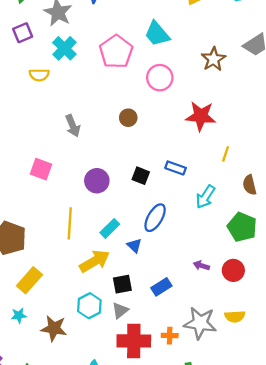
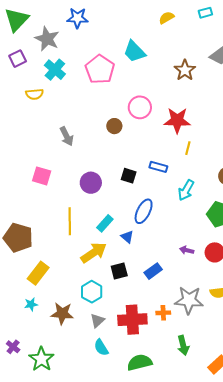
pink circle: (160, 78) -> (140, 107), moved
yellow line: (226, 154) -> (188, 148), moved
gray triangle: (120, 310) -> (97, 321), moved

